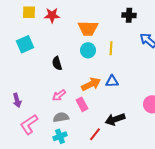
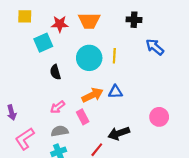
red star: (52, 15) -> (60, 24), moved
orange trapezoid: (88, 28) -> (89, 21), moved
cyan square: (25, 44) -> (43, 43), moved
cyan circle: (88, 50) -> (89, 58), size x1.5

